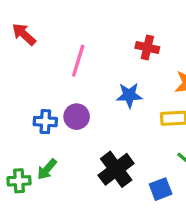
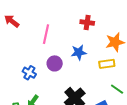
purple circle: (77, 117) -> (55, 63), moved
blue cross: (45, 122) -> (29, 73), turned 32

